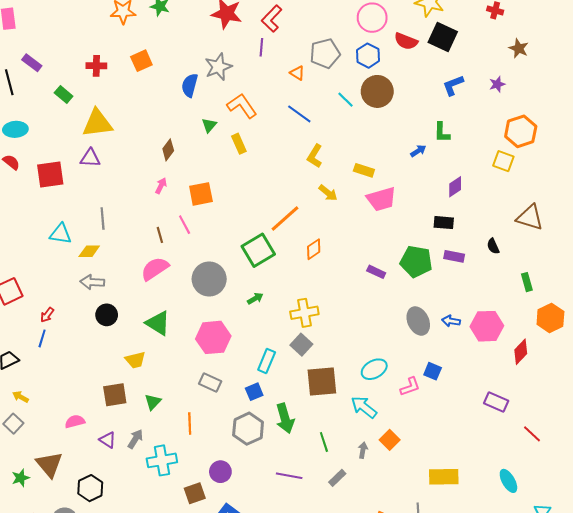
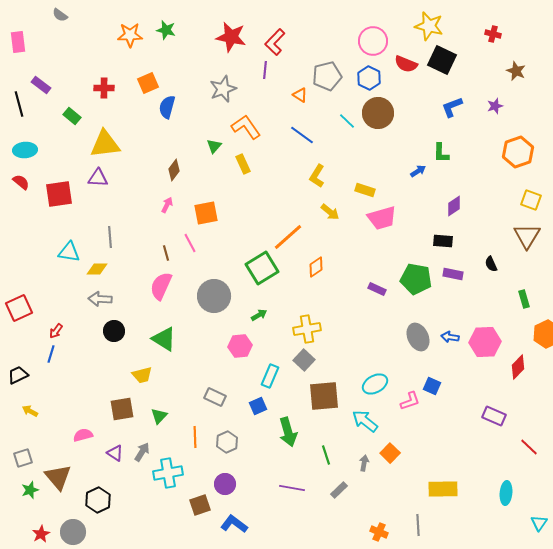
blue semicircle: (190, 85) -> (167, 107), moved
yellow square: (503, 161) -> (531, 200), moved
brown triangle: (530, 217) -> (527, 236), turned 44
pink semicircle: (155, 269) -> (161, 286), turned -32
pink hexagon: (213, 337) -> (240, 346), moved, size x0.7
gray square: (13, 424) -> (23, 458), moved, turned 30
gray hexagon: (248, 429) -> (227, 442), moved, size x0.7
cyan ellipse: (508, 481) -> (506, 493), turned 35

